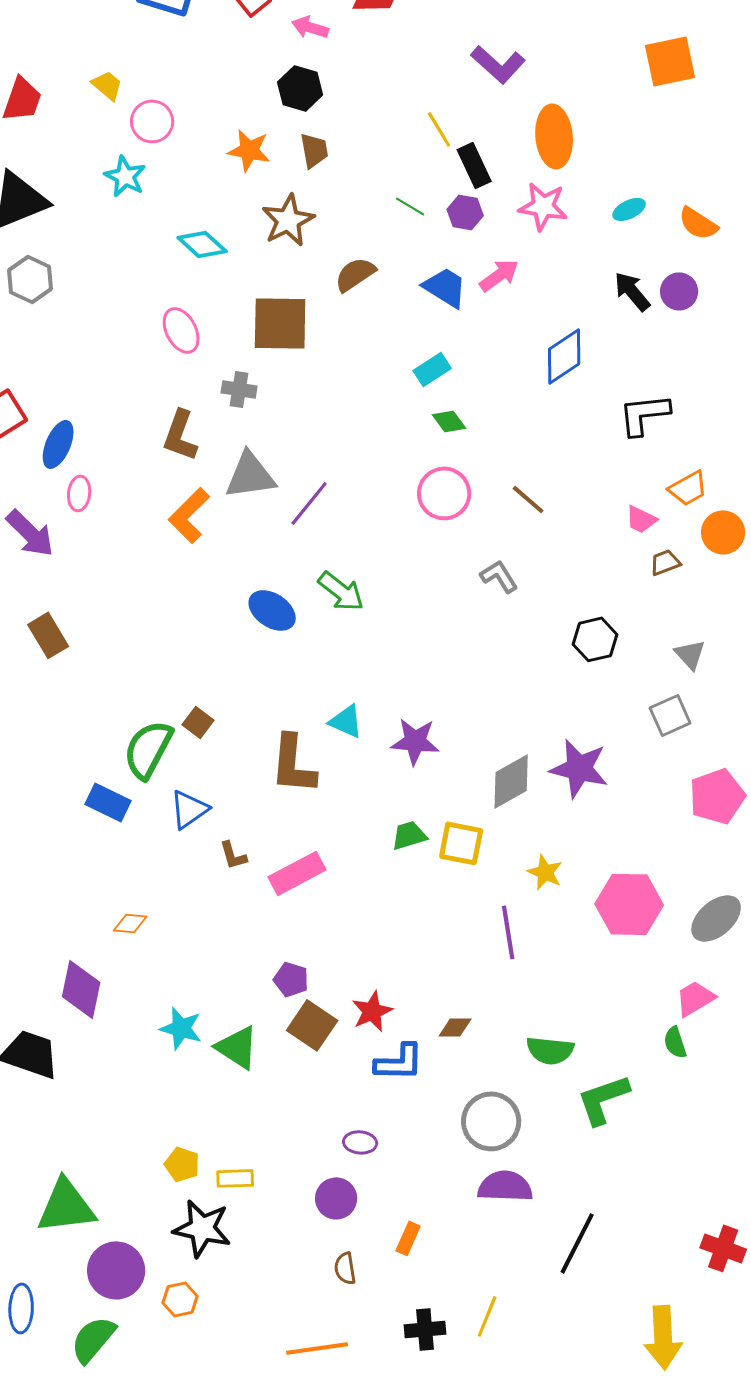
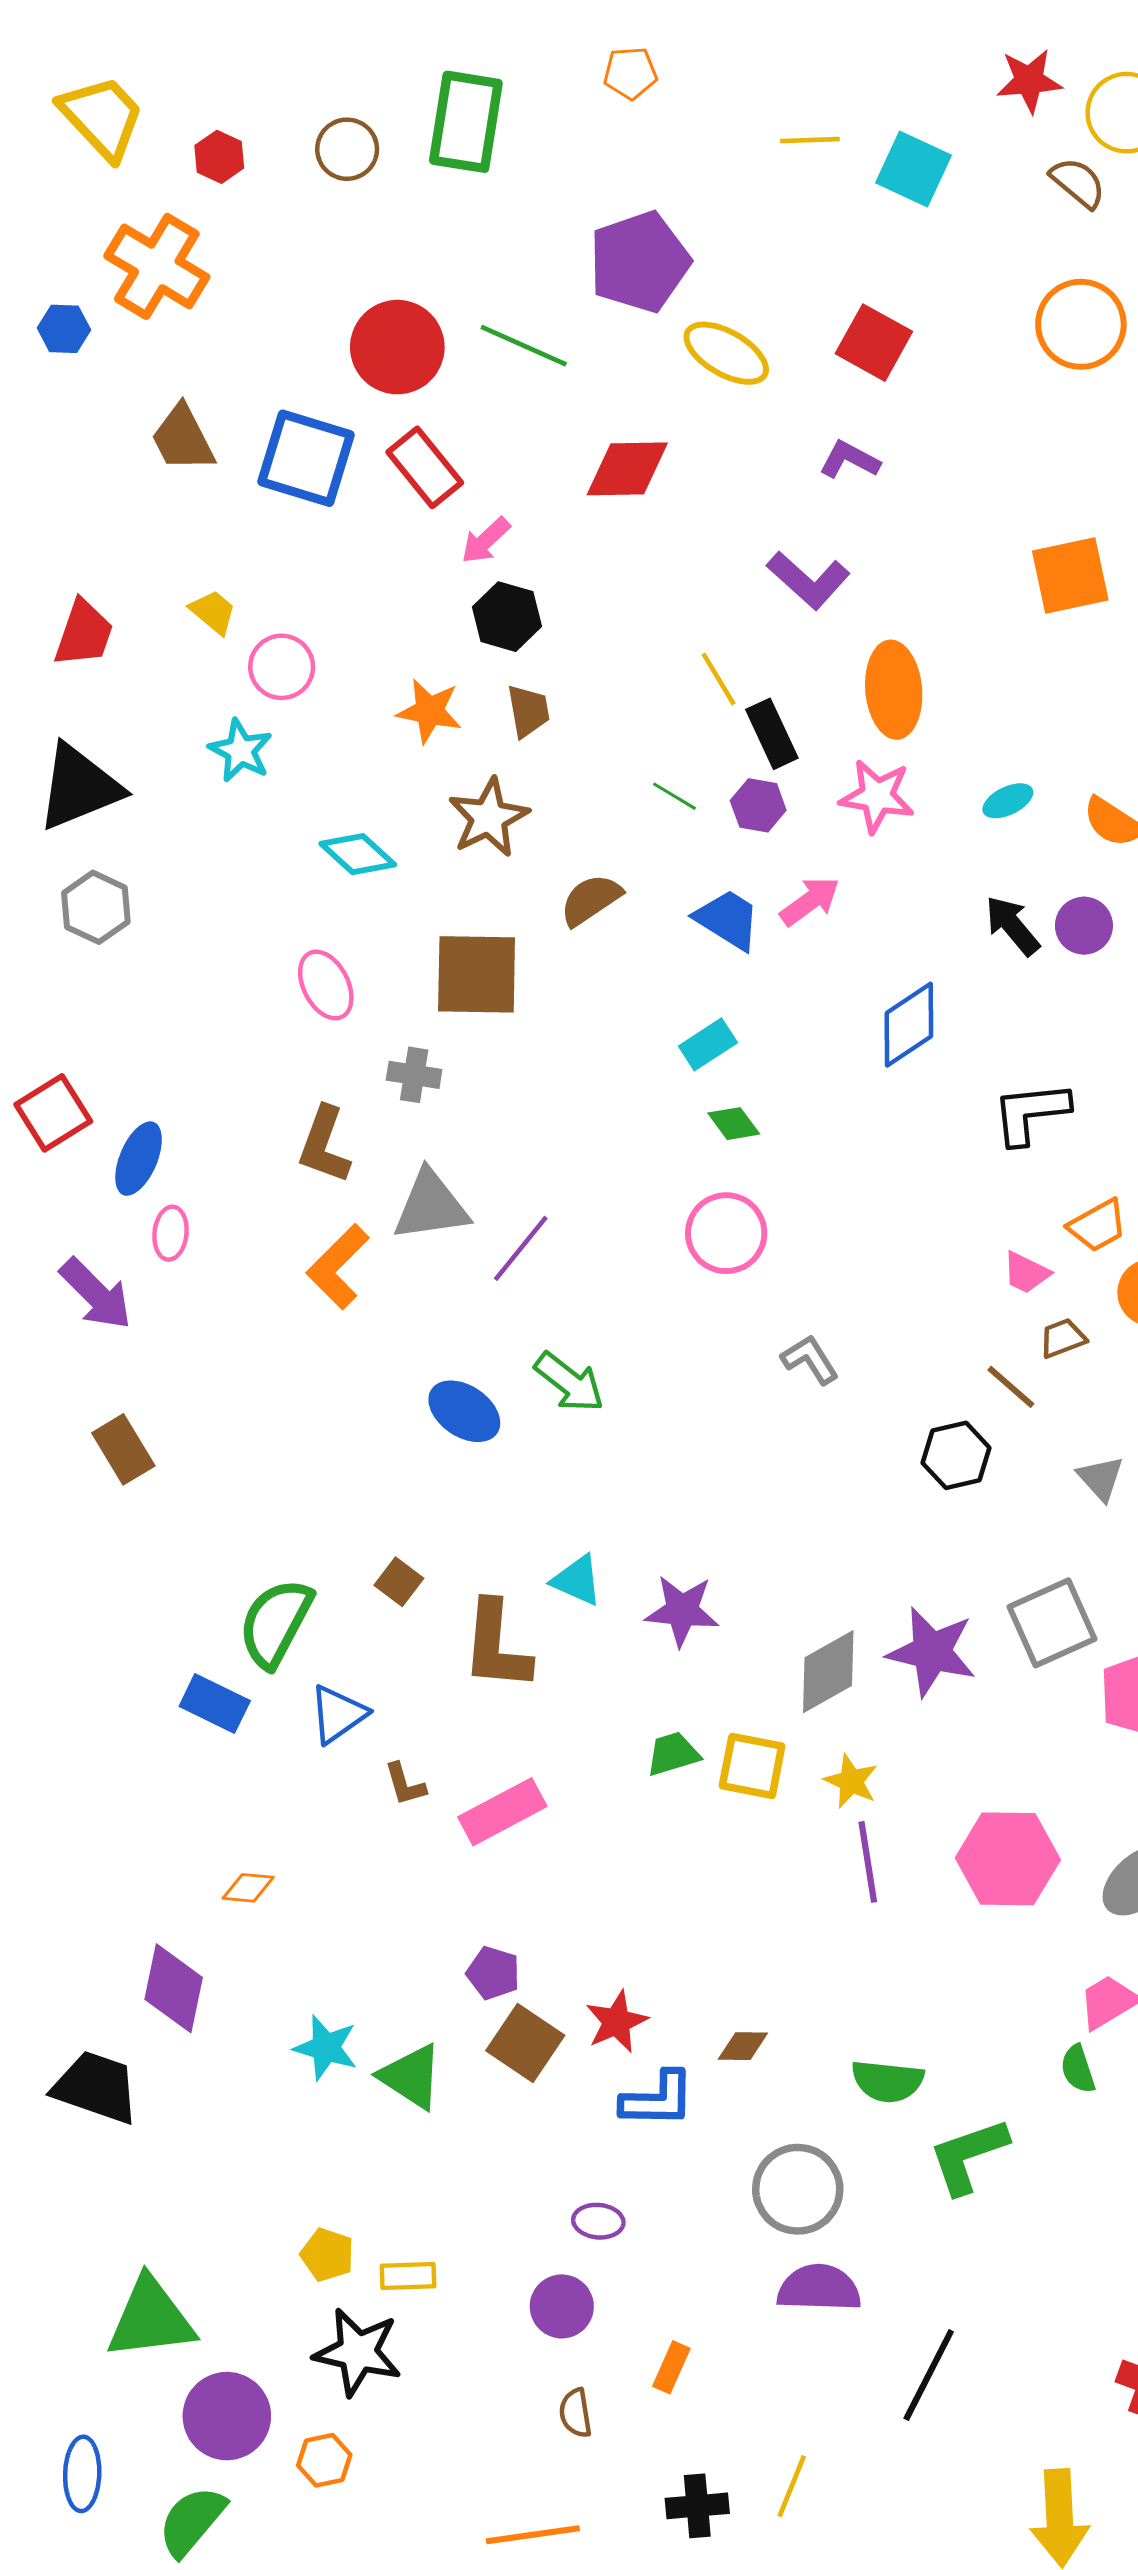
pink arrow: (310, 27) -> (486, 540), moved, turned -60
brown line: (528, 499) -> (1011, 1387), moved
gray square: (670, 715) -> (1052, 1623), moved, size x1.4
brown square: (198, 722) -> (399, 1582), moved
yellow star: (545, 872) -> (851, 1781), moved
purple line: (508, 932) -> (868, 1862), moved

